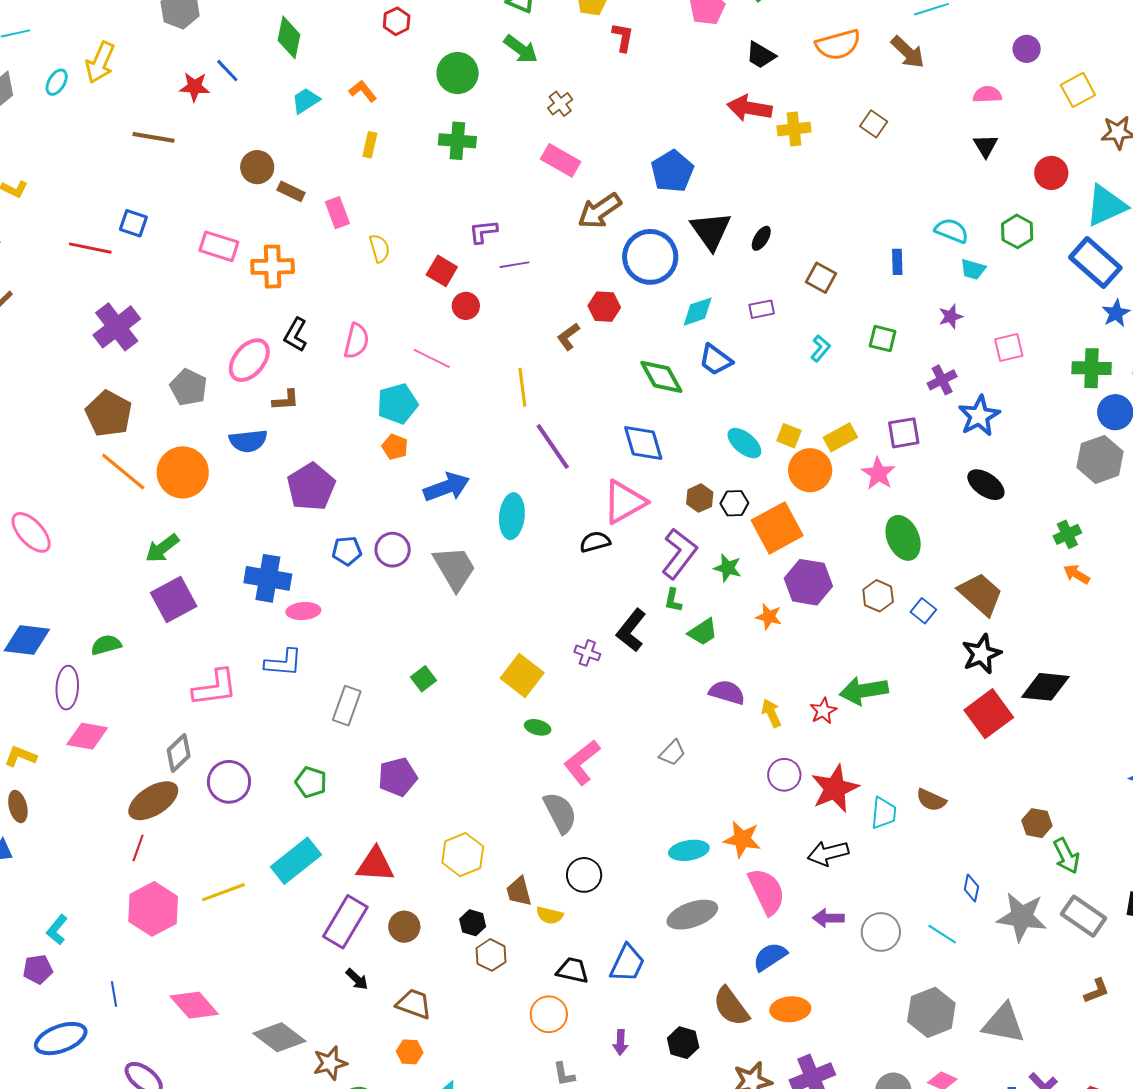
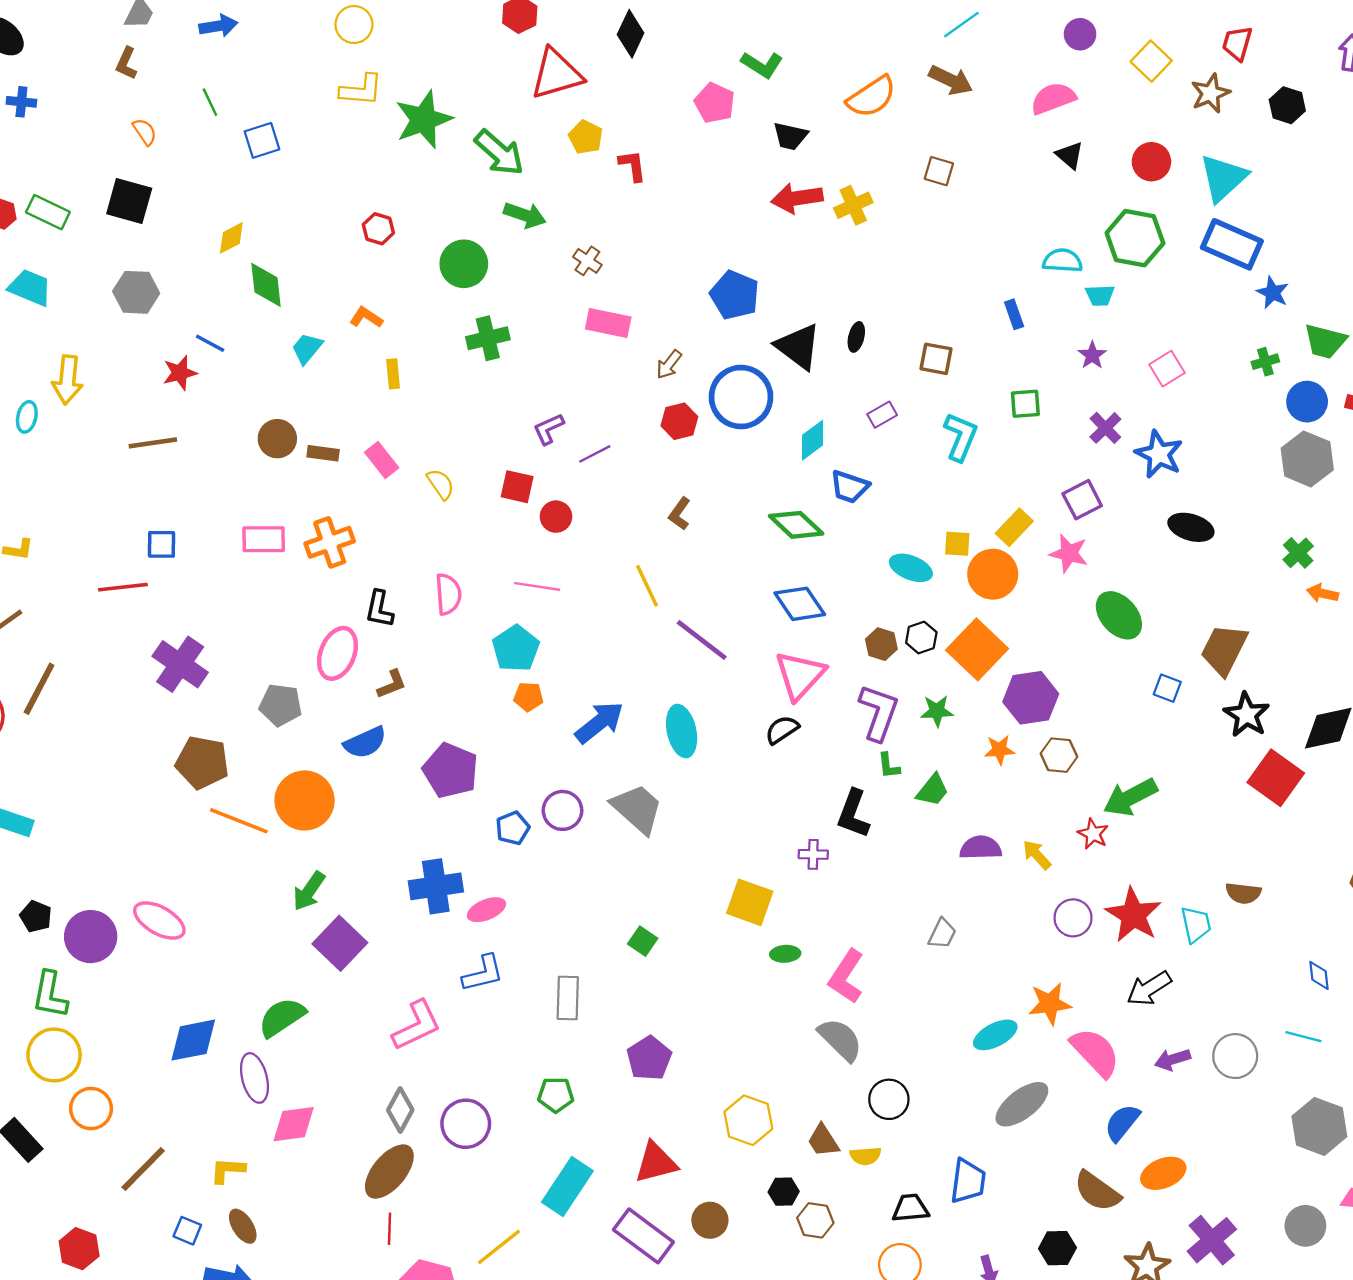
pink semicircle: (987, 94) -> (1053, 98), size x1.4
brown arrow: (600, 211) -> (669, 364), size x0.6
green hexagon: (1017, 231) -> (1135, 238), size x1.5
red hexagon: (604, 307) -> (679, 421), moved
cyan L-shape: (820, 348) -> (961, 437), size x1.6
green cross: (1092, 368) -> (1265, 362), size x0.6
brown trapezoid: (981, 594) -> (1224, 649), turned -87
brown hexagon: (878, 596) -> (1059, 755), moved
green semicircle: (106, 645) -> (282, 1017), size x1.4
purple rectangle: (345, 922) -> (643, 1236), turned -66

